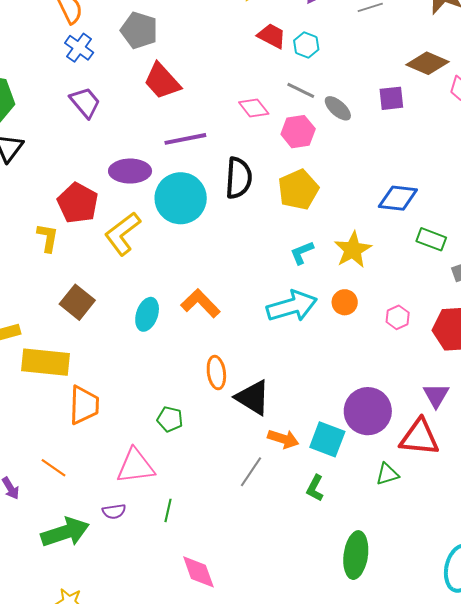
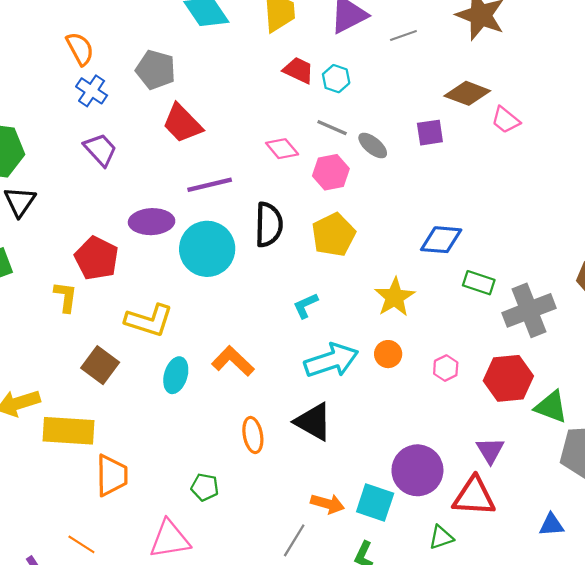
yellow L-shape: (122, 234) -> (149, 320), moved, turned -123
cyan L-shape: (302, 253) -> (306, 306), moved
black triangle: (253, 398) -> (313, 422), moved

